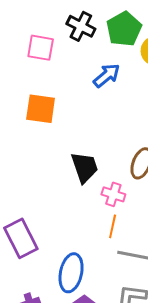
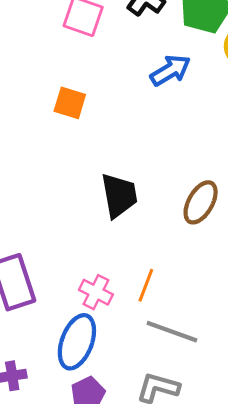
orange square: (41, 109) -> (70, 103), size x0.7
pink cross: (113, 194) -> (96, 292), moved

